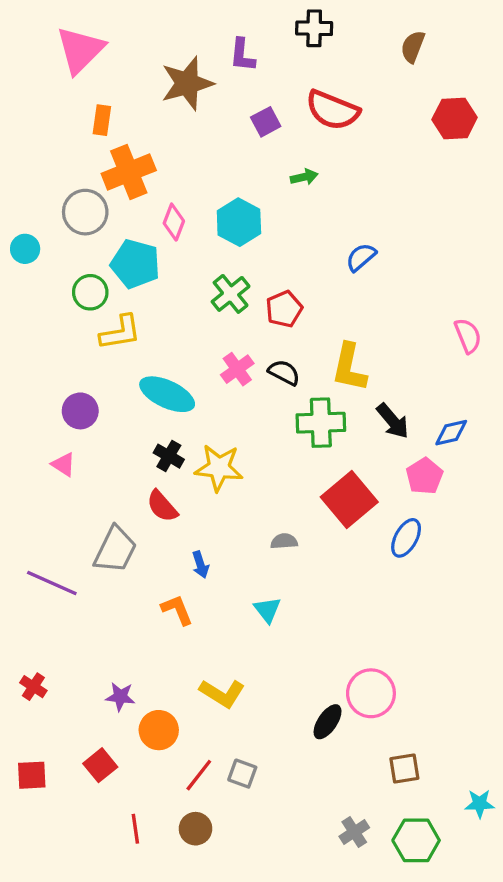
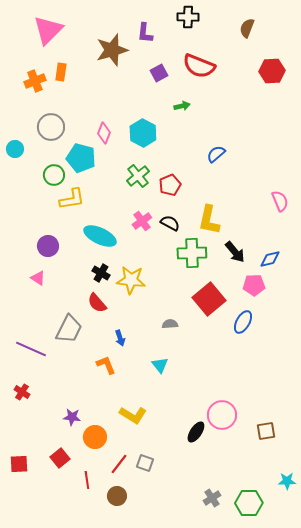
orange cross: (129, 172) -> (35, 81), moved, size x0.7
pink pentagon: (424, 476) -> (254, 285), turned 30
red cross: (33, 687) -> (22, 392), moved
brown square: (404, 769) -> (266, 431), moved
red line: (135, 829) -> (87, 480), moved

